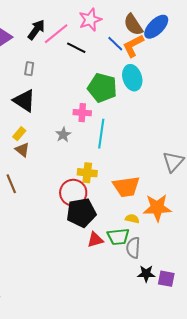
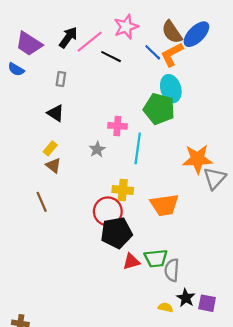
green pentagon: (102, 88) -> (159, 109), moved
black triangle: (24, 101) -> (56, 113), size x0.7
orange star: (157, 208) -> (197, 159), moved
yellow semicircle: (132, 219) -> (165, 307), moved
black star: (146, 274) -> (186, 298), turned 30

